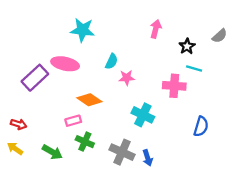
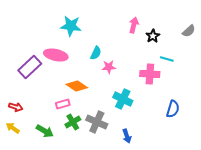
black star: (187, 46) -> (153, 36), moved
green cross: (85, 142) -> (73, 122), turned 35
gray cross: (122, 152) -> (97, 122), moved

